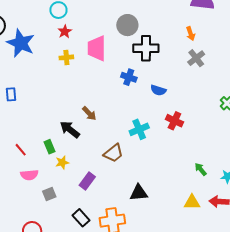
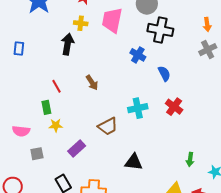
blue semicircle: (158, 90) -> (164, 74), turned -147
black arrow: (70, 130) -> (68, 44), moved, turned 50
red line: (21, 150) -> (56, 86), moved
green arrow: (201, 169) -> (190, 159), turned -144
black triangle: (139, 193) -> (134, 162), moved

